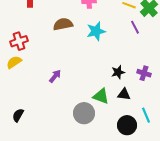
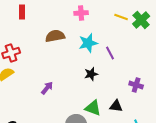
purple line: (135, 27) -> (110, 53), moved
black star: (118, 72) -> (91, 74), moved

